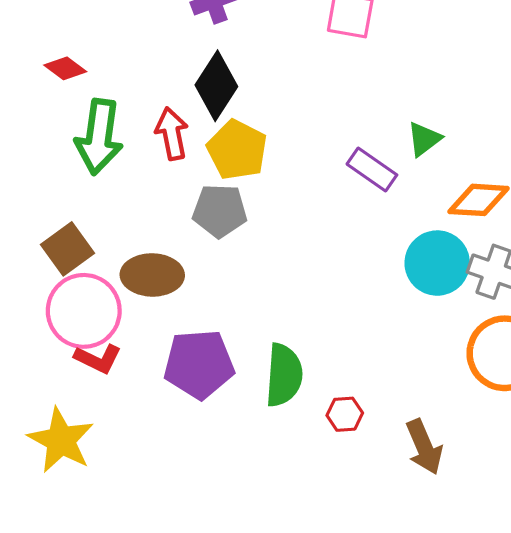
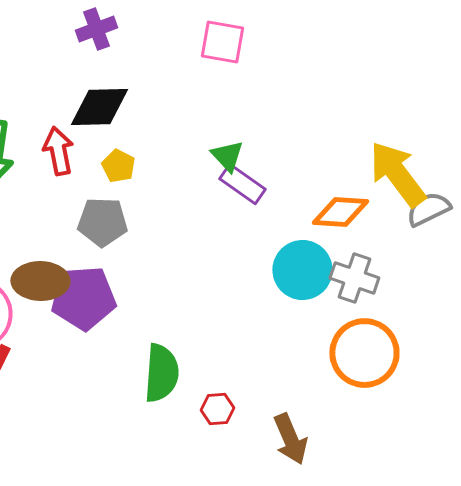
black diamond: (216, 86) -> (99, 107), turned 56
green triangle: (424, 139) -> (227, 156), moved, turned -36
yellow pentagon: (237, 150) -> (118, 166), size x0.6
purple pentagon: (199, 364) -> (83, 298), moved

